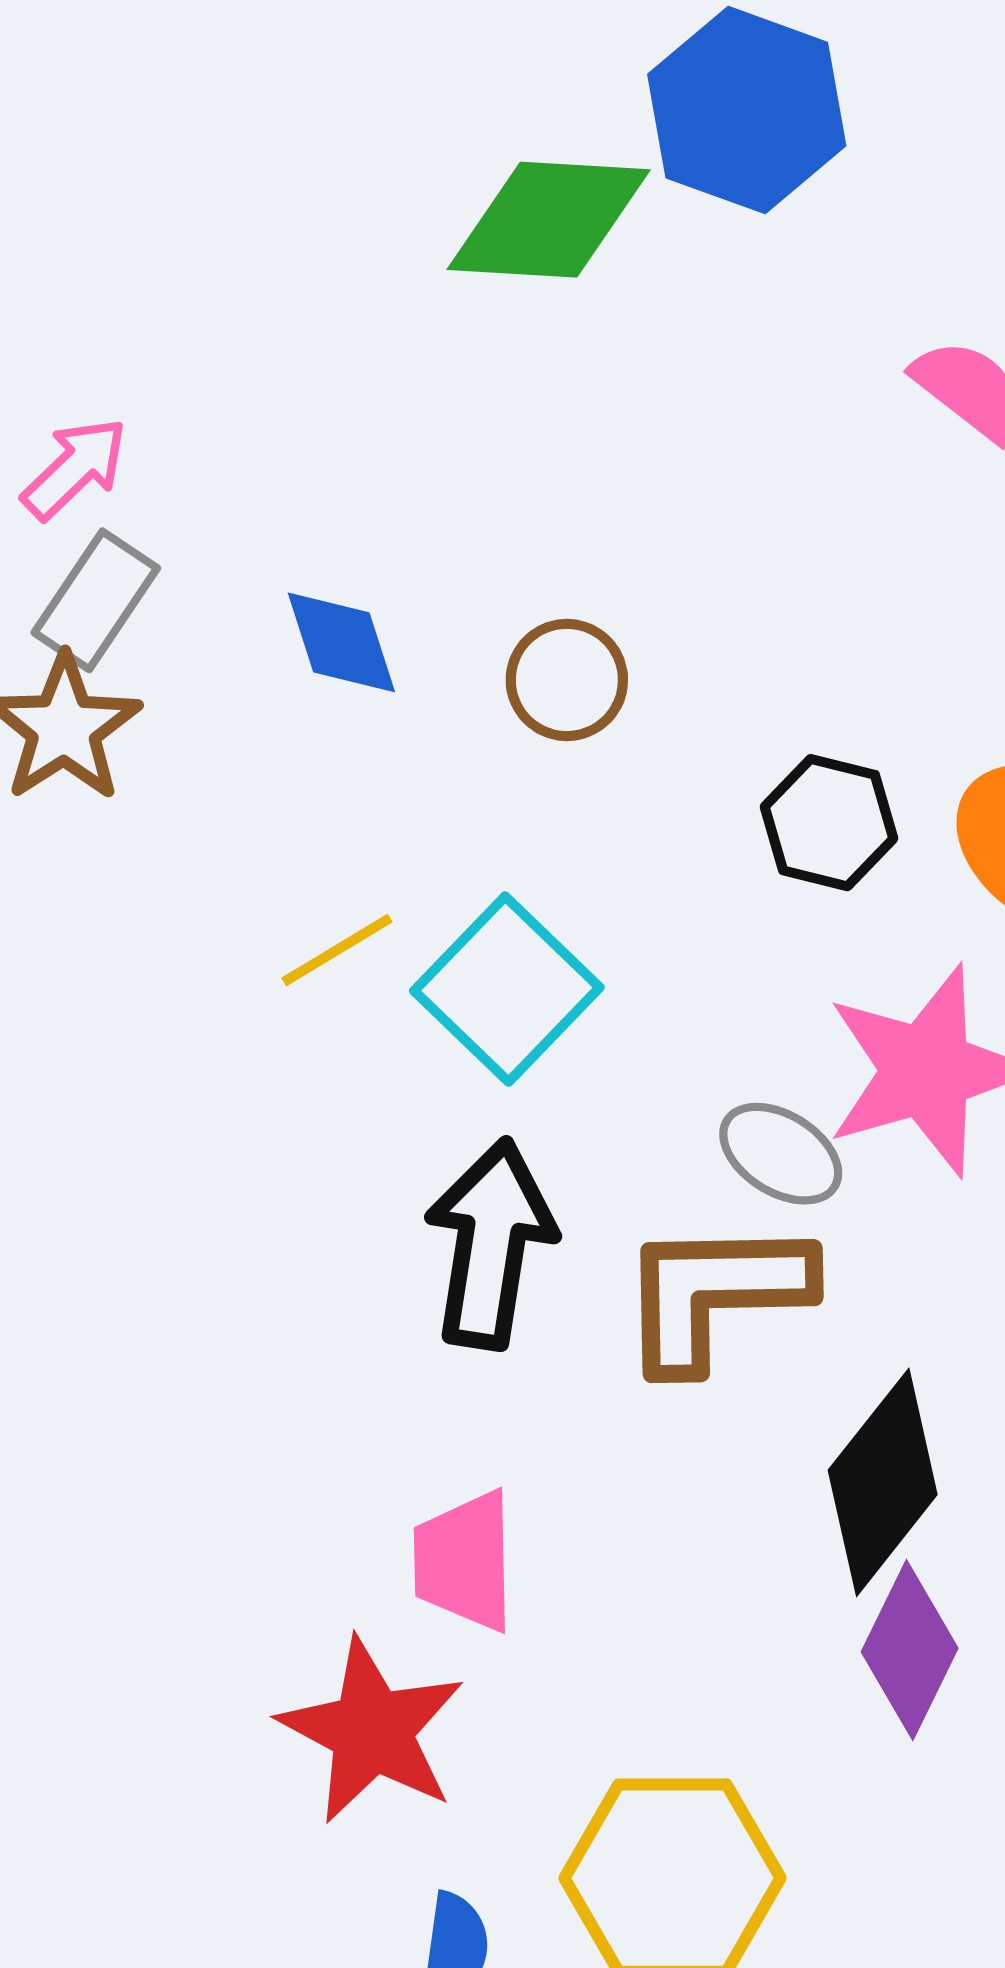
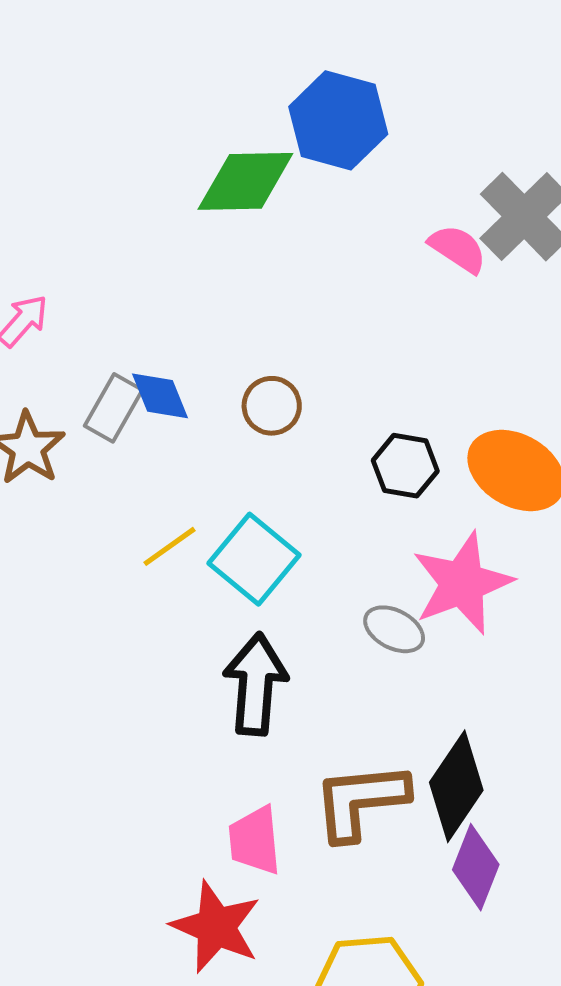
gray rectangle: (96, 600) -> (113, 408), moved
brown L-shape: (714, 1294) -> (361, 801), moved

